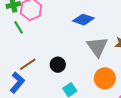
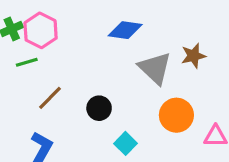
green line: (19, 27) -> (27, 62), turned -64
brown line: (28, 64) -> (50, 98), moved

